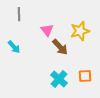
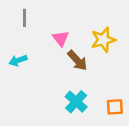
cyan arrow: (14, 47) -> (18, 60), turned 112
orange square: (85, 76) -> (115, 107), moved

